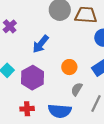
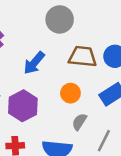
brown trapezoid: (86, 15) -> (83, 57), moved

